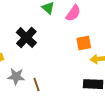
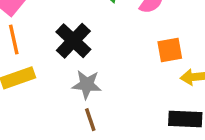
gray star: (16, 76) -> (87, 85), moved

